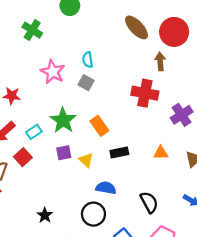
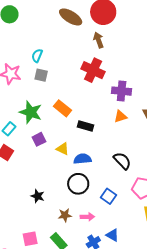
cyan semicircle: (88, 60) -> (37, 56), turned 48
red cross: (145, 93) -> (93, 70), turned 30
purple cross: (182, 115) -> (122, 91), moved, turned -36
black rectangle: (119, 152) -> (85, 126), turned 42
yellow triangle: (86, 160) -> (63, 149), moved

